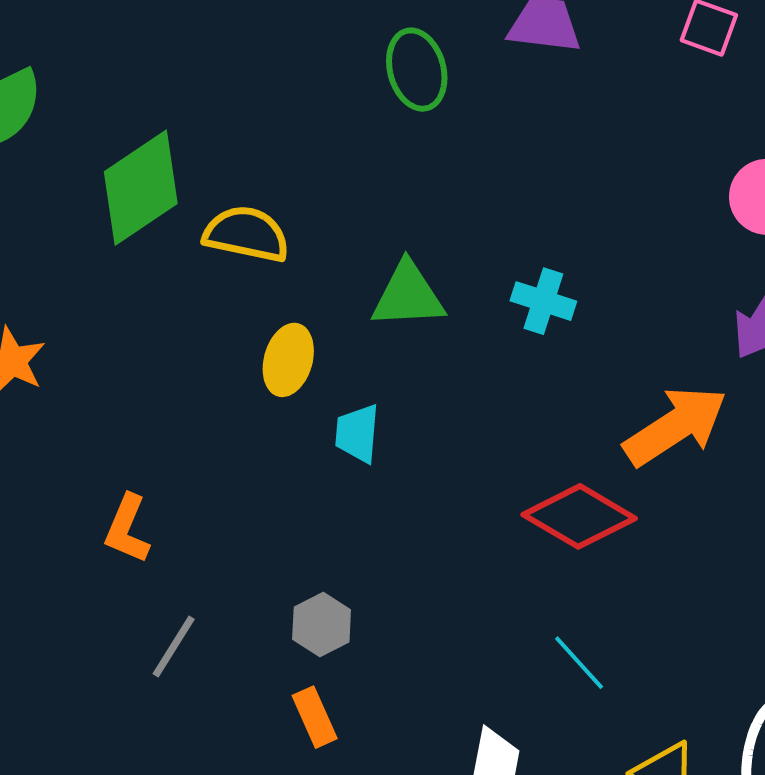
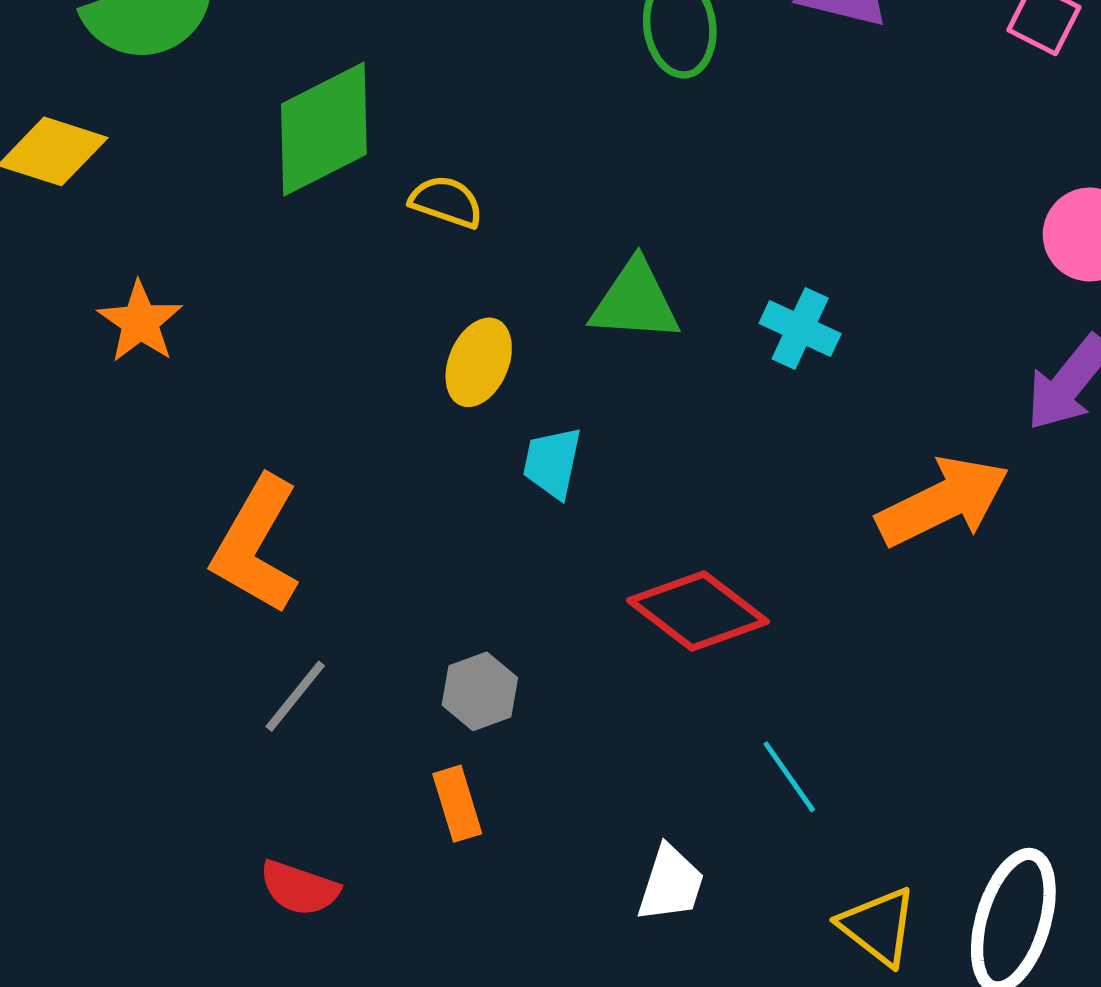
yellow semicircle: (246, 234) -> (446, 202), size x0.7
red diamond: (579, 516) -> (698, 611), moved
orange L-shape: (127, 529) -> (256, 545), size x1.6

